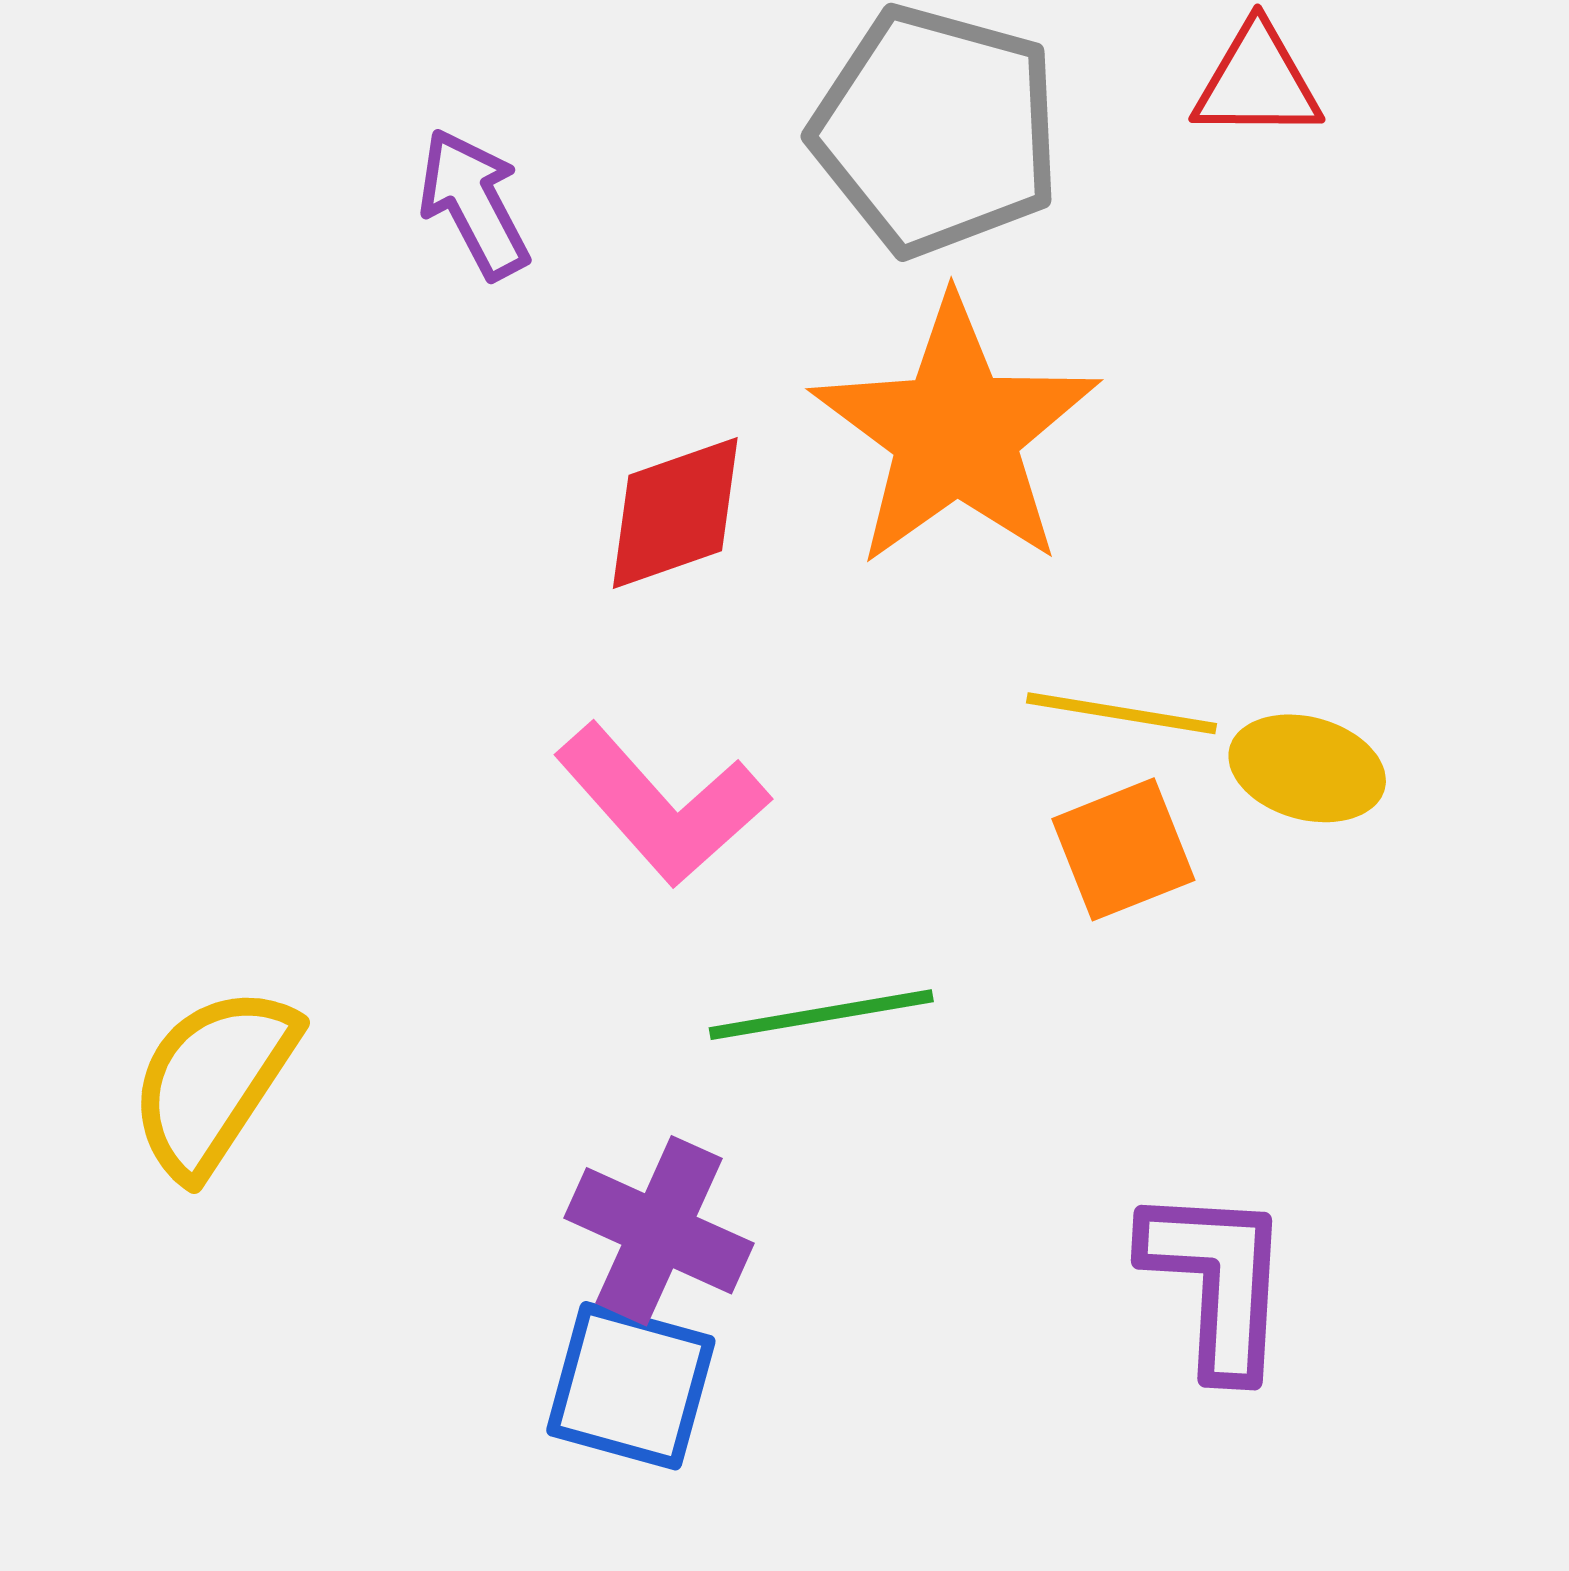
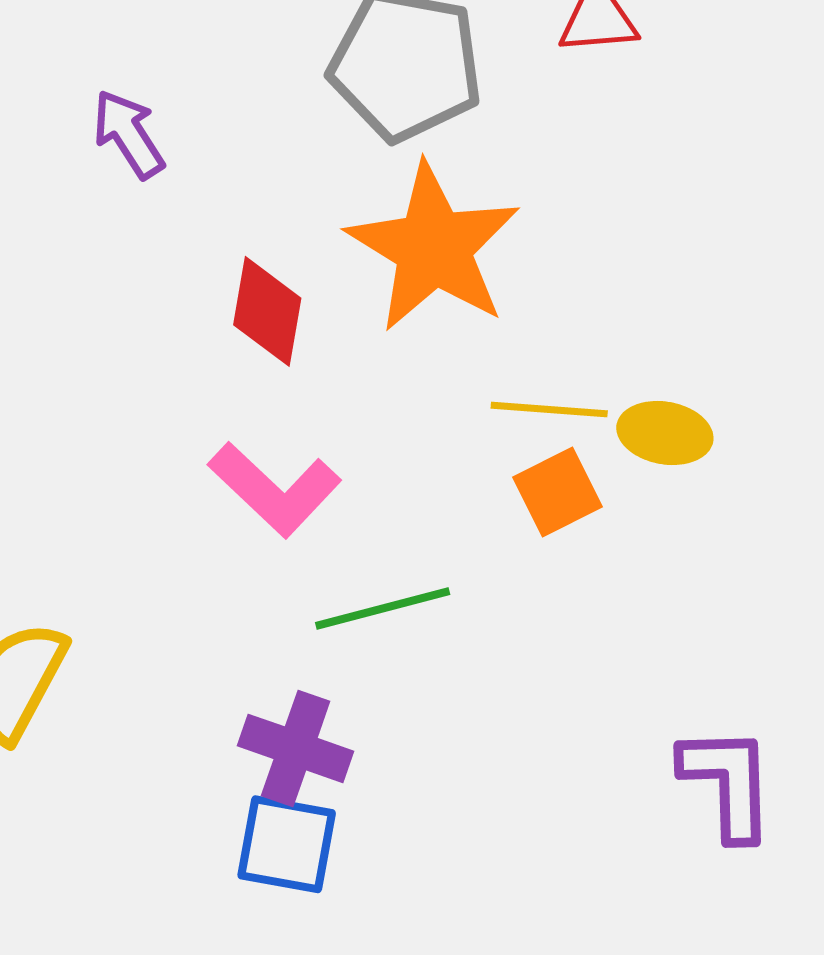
red diamond: (675, 513) -> (267, 311), turned -56
purple L-shape: (1217, 1281) -> (728, 783), moved

